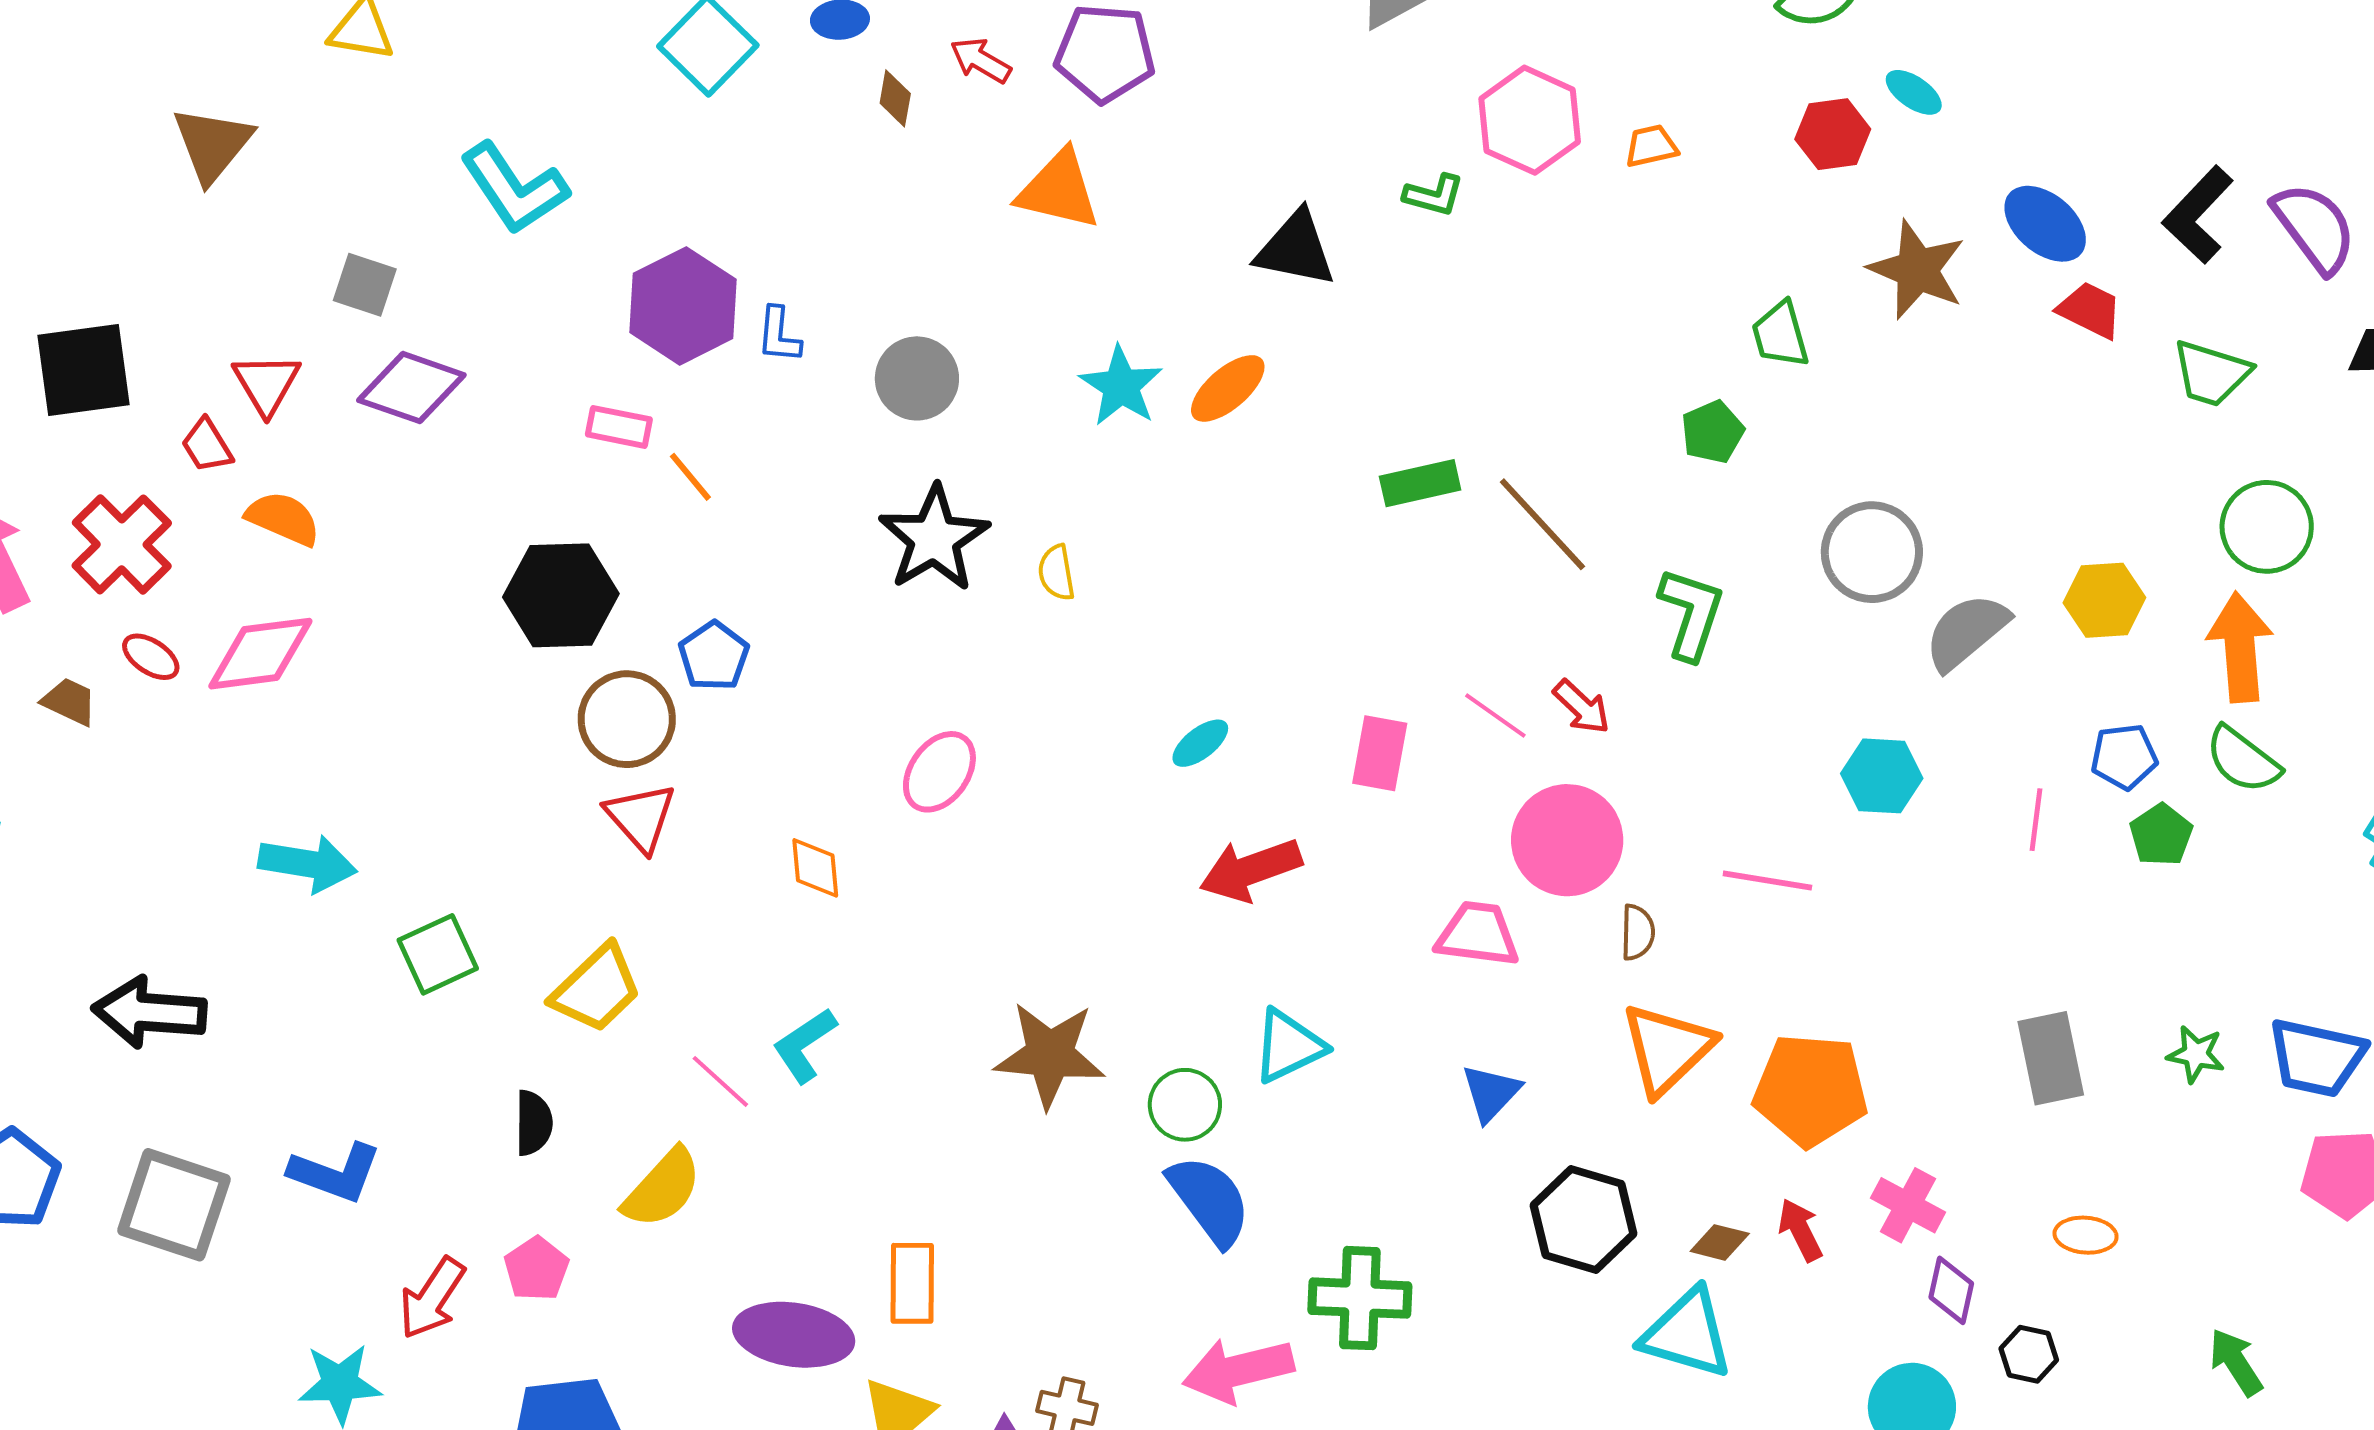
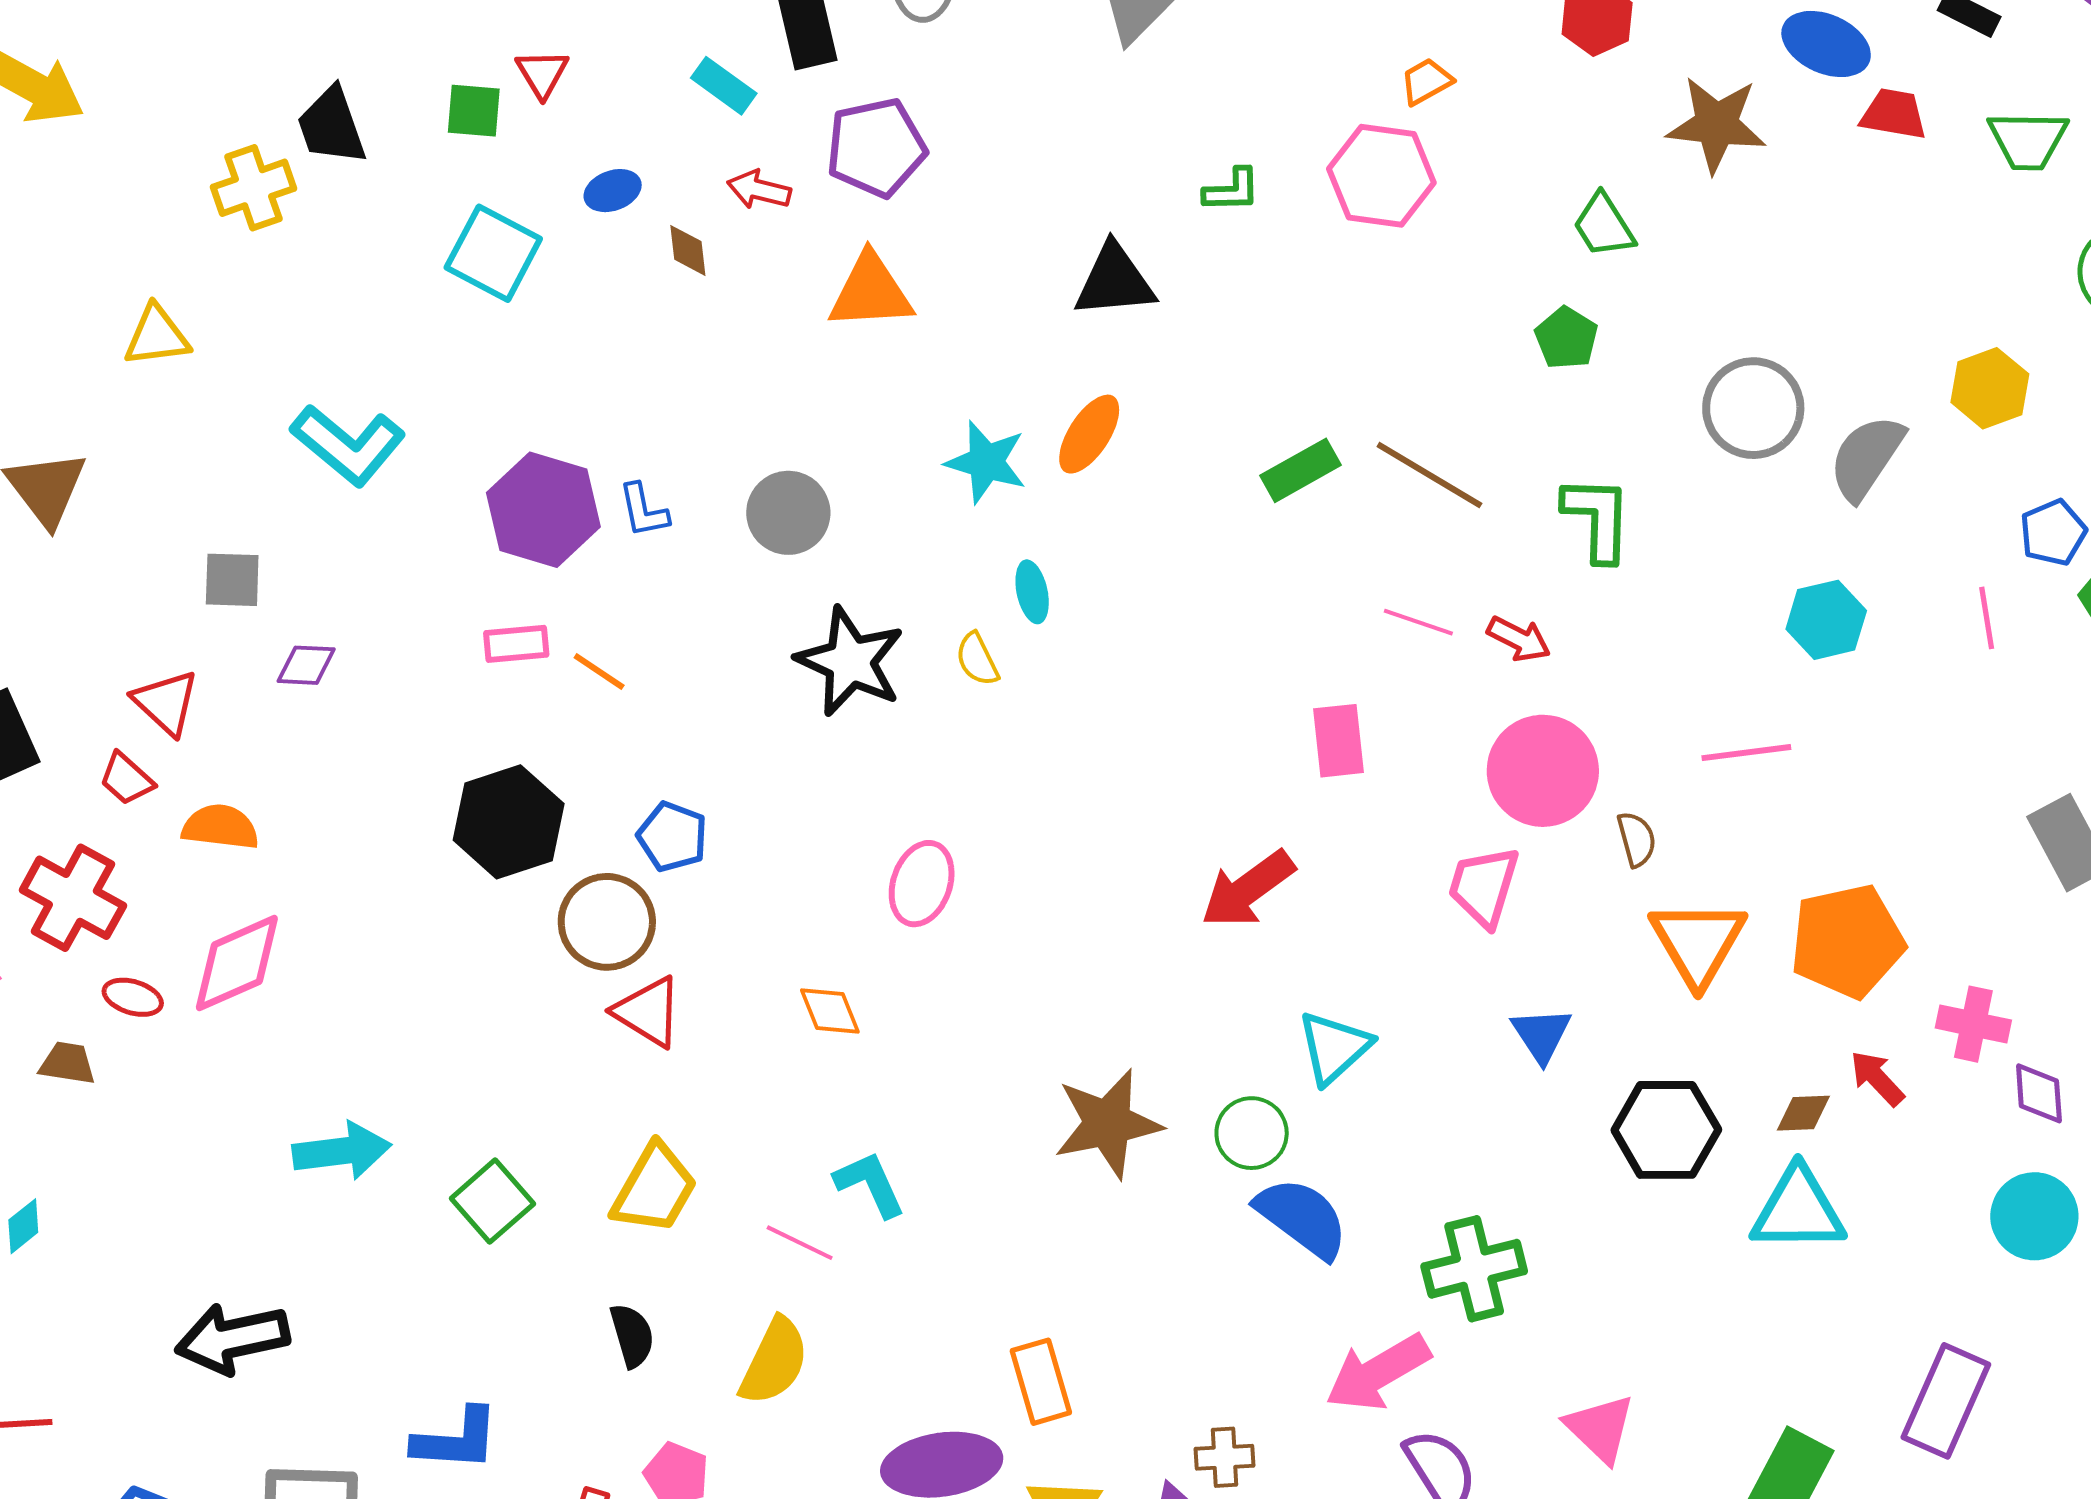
pink hexagon: (1530, 120) -> (1381, 176), moved
purple diamond: (411, 388) -> (306, 665), size x0.6
pink line: (1495, 716) -> (1418, 622), moved
cyan ellipse: (1200, 743) -> (1032, 592), moved, turned -48
pink trapezoid: (1478, 934) -> (1484, 886), turned -64
cyan L-shape: (805, 1045) -> (870, 1184), turned 116

